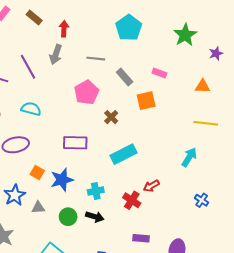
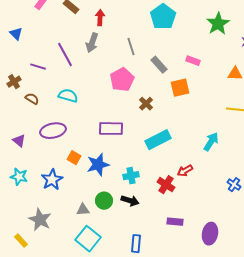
gray line: (96, 59) -> (131, 47), turned 66
cyan arrow: (189, 157) -> (211, 142), moved
gray triangle: (38, 207) -> (83, 210), moved

